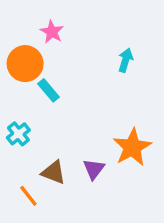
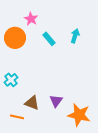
cyan rectangle: (49, 90) -> (49, 39), moved
orange star: (132, 147) -> (79, 115), moved, turned -30
orange line: (28, 196) -> (17, 117), turned -40

